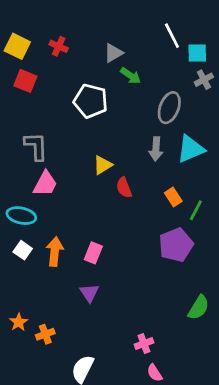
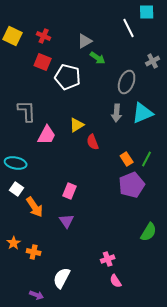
cyan square: (197, 53) -> (147, 12), moved
red square: (25, 81) -> (43, 62), moved
pink trapezoid: (45, 184) -> (47, 135), moved
orange rectangle: (173, 197) -> (127, 159), moved
orange arrow: (55, 252) -> (35, 207), moved, turned 140
orange cross: (45, 334) -> (34, 252), turned 32

